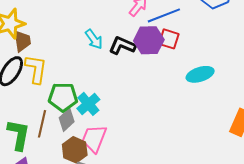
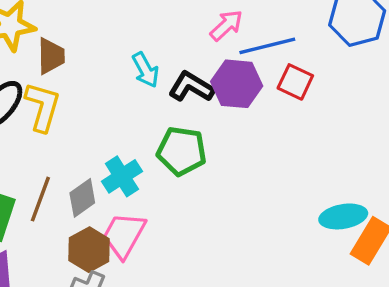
red square: (169, 39) -> (295, 82), moved
brown trapezoid: (22, 41) -> (51, 56), moved
cyan ellipse: (200, 74) -> (343, 216), moved
green pentagon: (63, 97) -> (182, 151), moved

